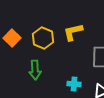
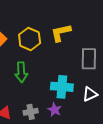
cyan cross: (74, 84) -> (62, 87), size x1.5

